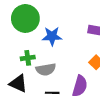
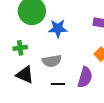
green cross: (28, 58) -> (20, 48), moved

